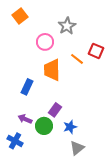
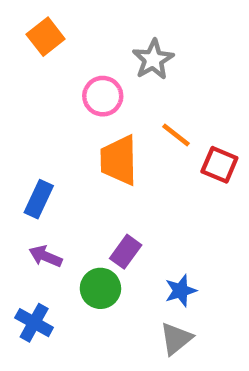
red square: (96, 51) -> (219, 165), moved
blue rectangle: (27, 87) -> (39, 199), moved
purple arrow: (25, 119) -> (46, 256), moved
blue star: (70, 127) -> (181, 291), moved

